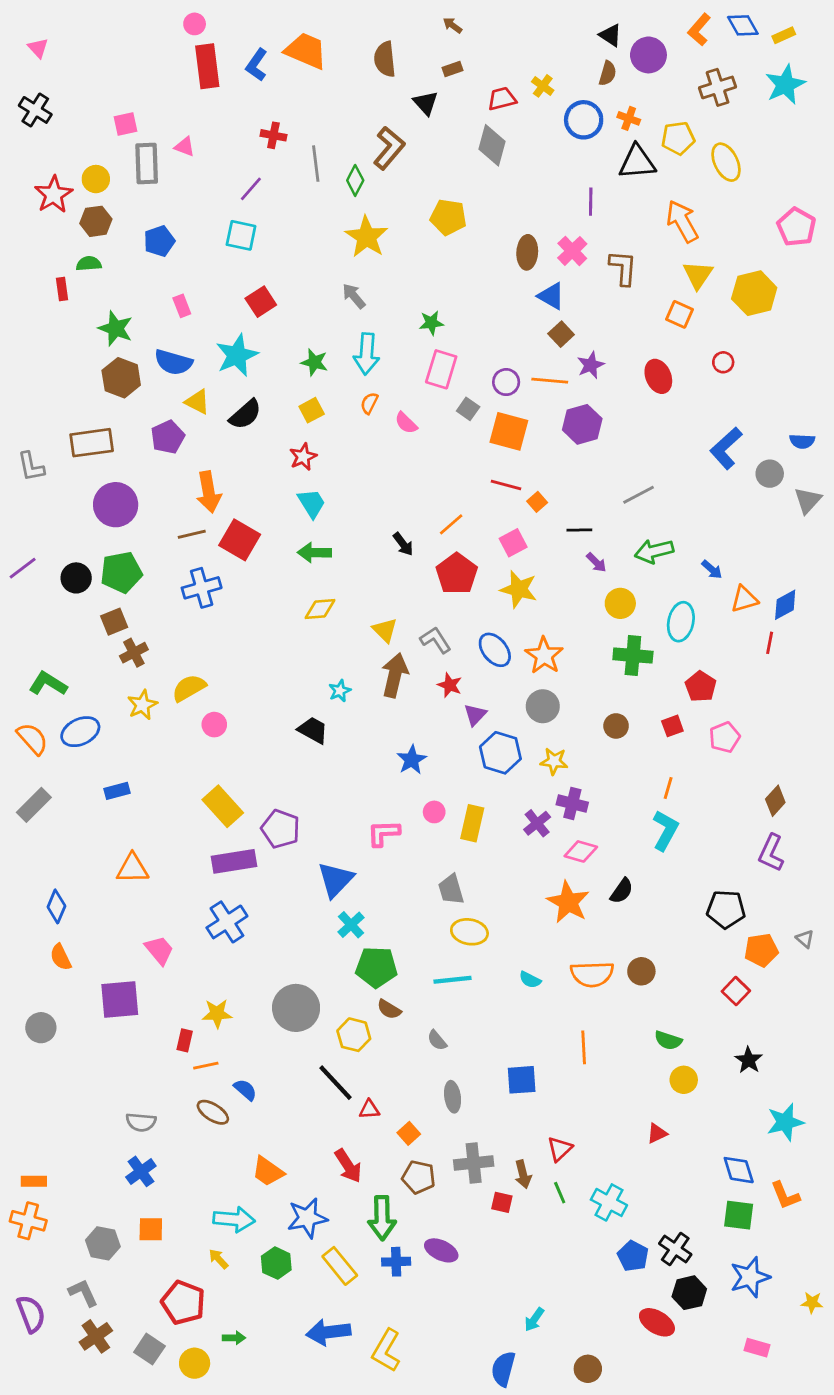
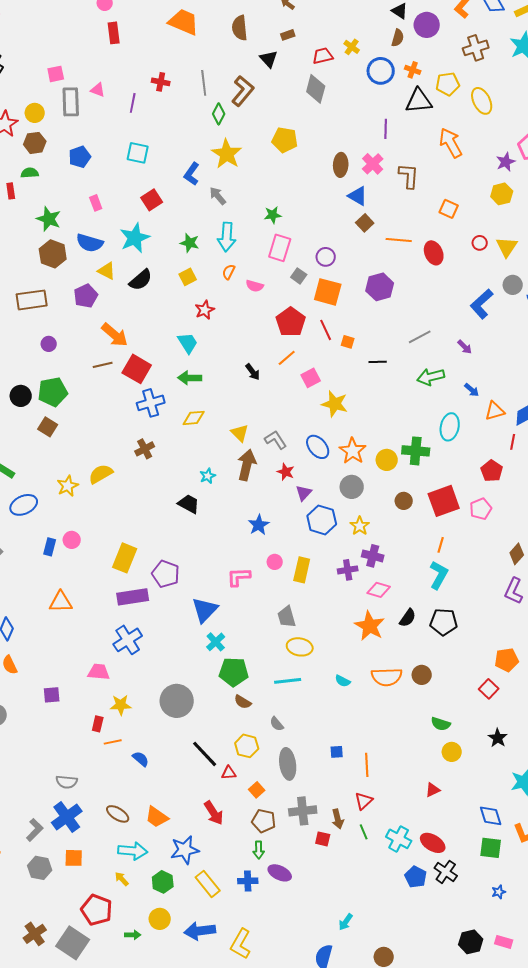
blue L-shape: (257, 65) -> (192, 174), moved
red rectangle: (207, 66) -> (114, 33), size x0.7
gray line: (316, 164) -> (204, 83), moved
purple line: (251, 189) -> (133, 103), moved, turned -30
yellow triangle: (698, 275) -> (507, 247), moved
yellow hexagon: (754, 293) -> (502, 194), size x0.7
purple star: (591, 365) -> (506, 162), moved
orange line: (550, 381) -> (399, 240), moved
pink semicircle: (406, 423) -> (255, 286), turned -30
red star: (303, 457) -> (205, 310), moved
gray circle: (770, 474) -> (513, 285), moved
red line: (506, 485) -> (326, 330), turned 50
orange arrow: (209, 492) -> (115, 335), turned -40
orange square: (537, 502) -> (348, 342), turned -32
purple circle: (116, 505) -> (49, 344), size x0.5
pink square: (513, 543) -> (311, 378), moved
purple arrow: (596, 562) -> (465, 347), moved
red pentagon: (457, 574) -> (291, 322), moved
blue cross: (202, 588) -> (151, 403), moved
yellow circle: (620, 603) -> (387, 460), moved
brown square: (114, 622) -> (48, 427), turned -36
brown cross: (134, 653) -> (145, 449), moved
red pentagon: (701, 687) -> (492, 471), moved
pink circle: (214, 725) -> (72, 540), moved
red square: (672, 726) -> (444, 501), size x2.0
yellow star: (554, 761) -> (360, 526), turned 30
blue rectangle: (117, 791) -> (50, 547), turned -60
yellow rectangle: (223, 806) -> (125, 558), turned 64
purple cross: (537, 823) -> (348, 570), turned 30
black pentagon: (726, 909) -> (444, 622), moved
pink trapezoid: (159, 950) -> (99, 672), moved, turned -45
purple square: (120, 999) -> (52, 695), size x0.6
yellow hexagon: (354, 1035) -> (247, 746), moved
orange line: (584, 1047) -> (367, 765), moved
blue square: (522, 1080) -> (337, 752), size x0.6
gray ellipse: (453, 1097) -> (288, 764), size x1.4
brown ellipse: (213, 1112) -> (118, 814), moved
blue cross: (141, 1171) -> (67, 817), size x1.4
green arrow: (382, 1218) -> (259, 850), moved, size x0.6
blue star: (750, 1277) -> (499, 892), size x0.5
gray L-shape: (83, 1293) -> (35, 830), moved, turned 70
black hexagon: (689, 1293) -> (471, 942), moved
red ellipse: (657, 1322) -> (433, 843), moved
gray square: (149, 1349) -> (73, 943), size x1.5
yellow circle: (195, 1363) -> (160, 919), moved

